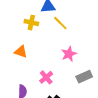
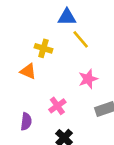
yellow cross: (31, 23) -> (43, 48), moved

